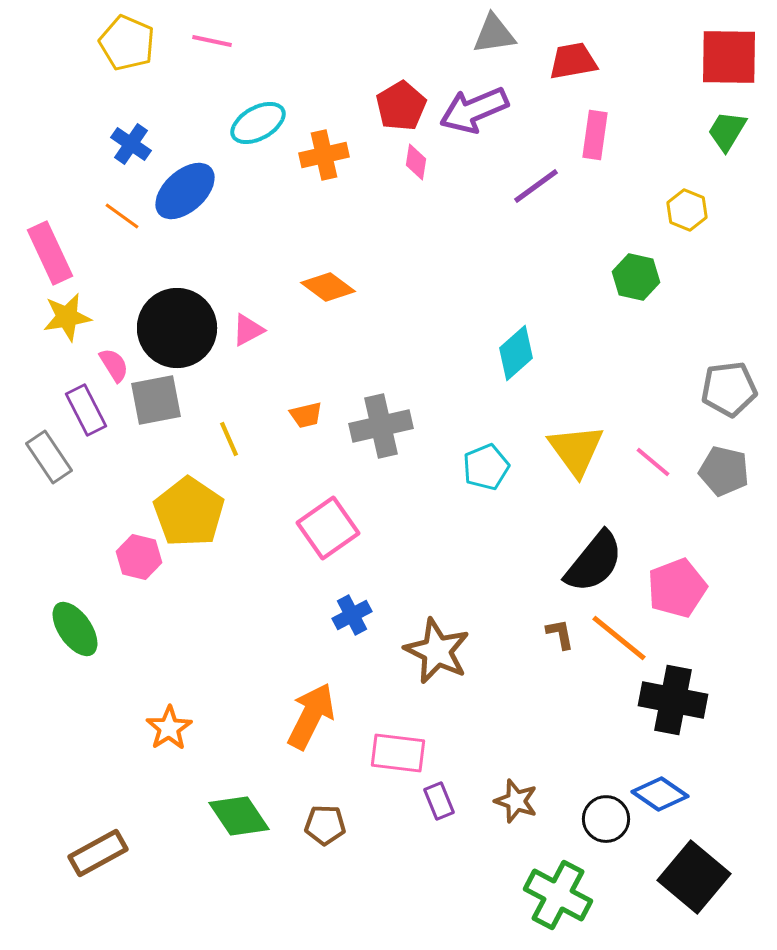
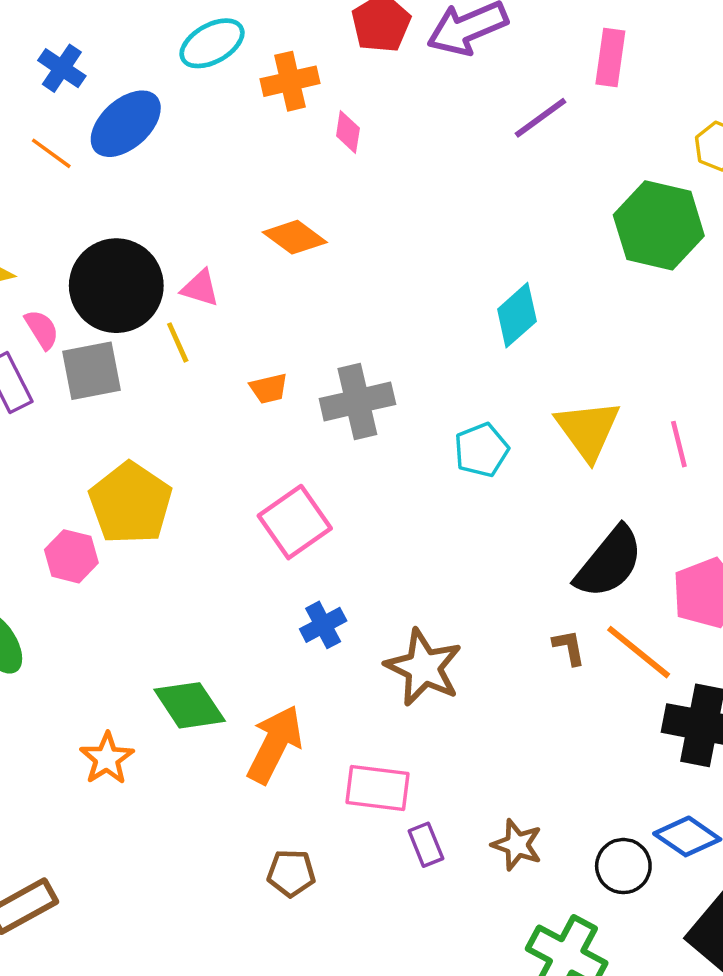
pink diamond: (416, 162) -> (348, 132), moved
green hexagon: (636, 277) -> (659, 225), size x1.6
pink triangle: (248, 330) -> (200, 288), turned 45
yellow line: (229, 439) -> (178, 342), moved
pink line: (653, 462) -> (679, 444), turned 36
green diamond: (239, 816) -> (190, 705), moved

